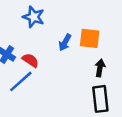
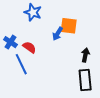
orange square: (90, 38) -> (69, 26), moved
blue line: (21, 81) -> (21, 64), turned -75

